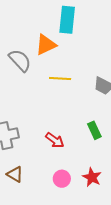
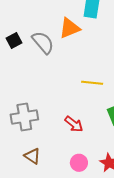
yellow line: (60, 78) -> (92, 83), moved

